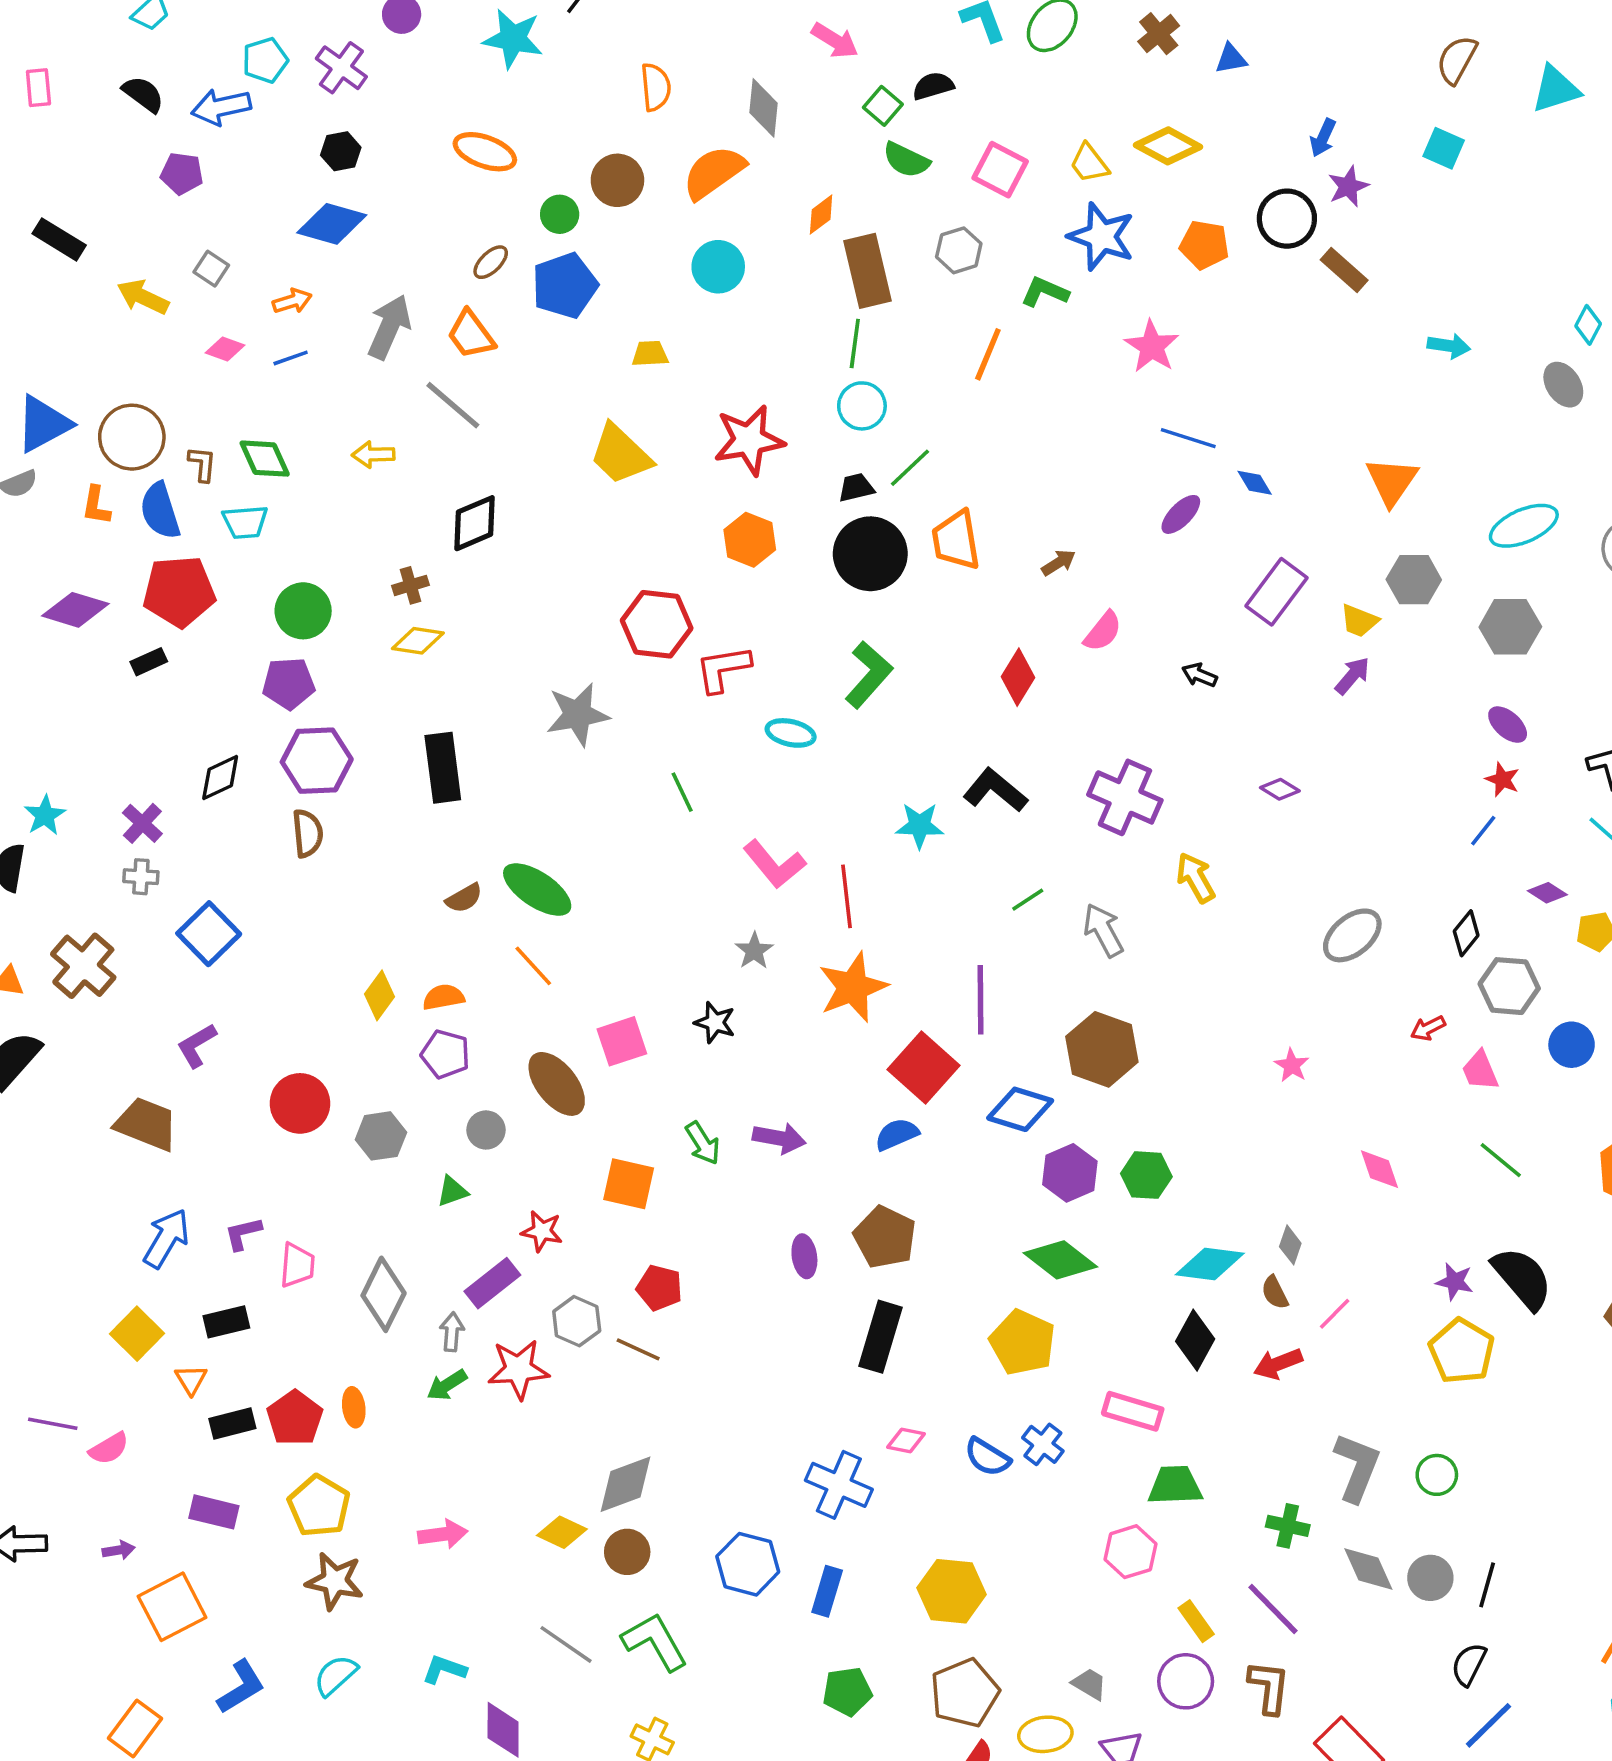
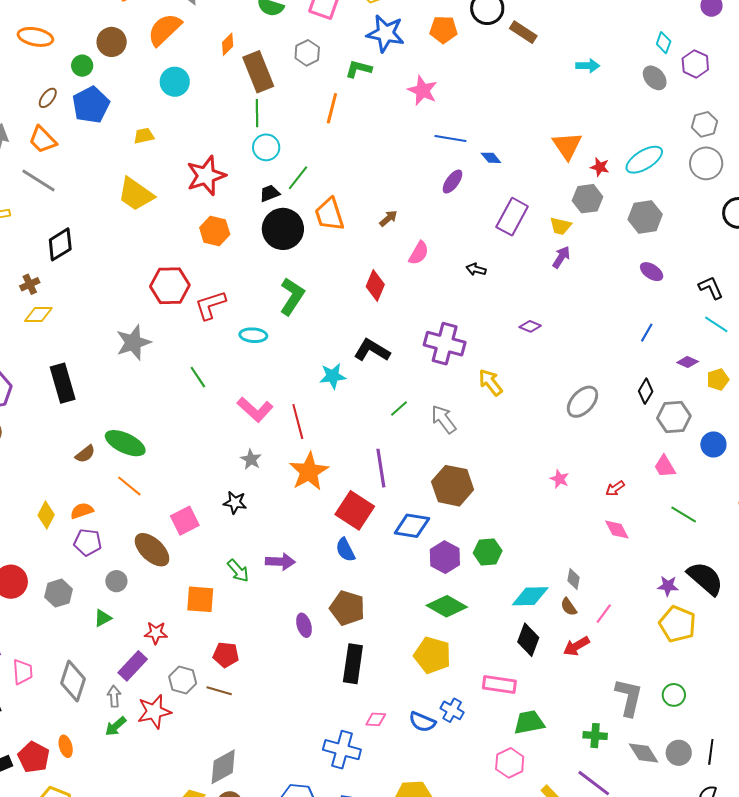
red star: (1502, 780) -> (600, 167), moved
red arrow: (1428, 1028) -> (615, 488), moved
blue semicircle: (897, 1134) -> (345, 550), turned -85

